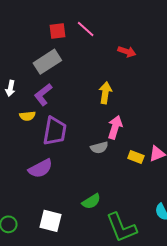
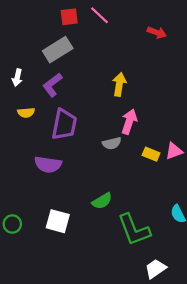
red arrow: (127, 52) -> (157, 32), moved
yellow semicircle: (27, 116) -> (26, 113), moved
purple semicircle: (40, 168) -> (48, 165), turned 35

